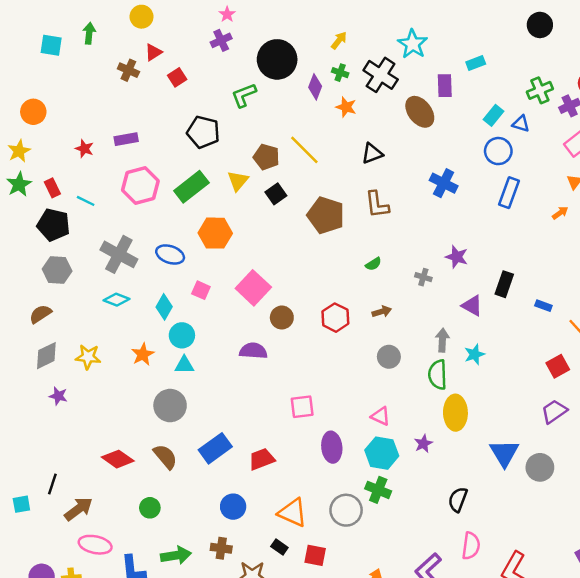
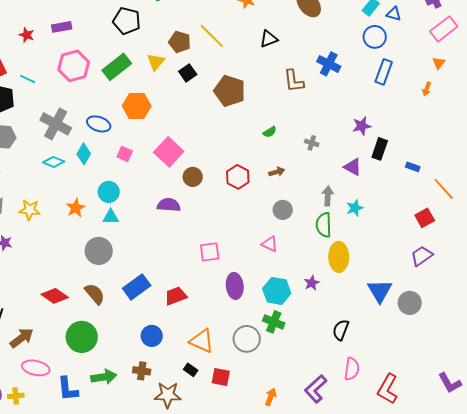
brown L-shape: (377, 205) -> (294, 81), moved
orange arrow: (560, 213) -> (427, 89), turned 144
purple star: (457, 257) -> (362, 126), moved, turned -30
cyan diamond: (164, 307) -> (84, 154), moved
pink triangle: (381, 416) -> (270, 244), moved
green circle: (150, 508) -> (82, 337), size x1.8

